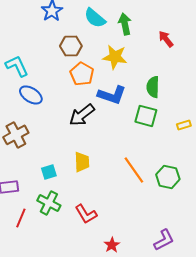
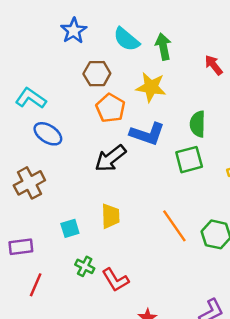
cyan L-shape: (17, 66) -> (31, 98), turned -30
green square: (146, 116) -> (189, 160), turned -30
green cross: (49, 203) -> (85, 266), moved, size x0.7

